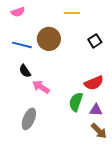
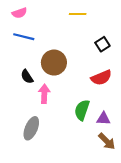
brown circle: (49, 39) -> (54, 63), moved
blue line: (22, 45) -> (24, 37), moved
red semicircle: (94, 83) -> (101, 78), moved
pink arrow: (41, 87) -> (44, 94), turned 60

